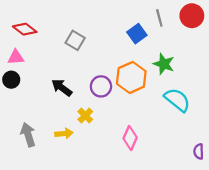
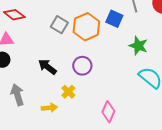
blue square: (137, 34) -> (114, 19), turned -30
orange hexagon: (131, 77) -> (86, 27), moved
gray arrow: (28, 135) -> (17, 95), moved

